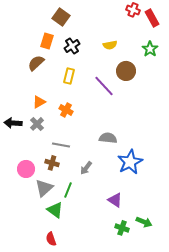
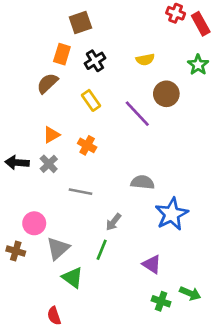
brown square: (61, 17) -> (80, 22), turned 36
yellow rectangle: (69, 76) -> (91, 100), turned -49
brown cross: (52, 163) -> (16, 251), moved
green line: (68, 190) -> (102, 250), moved
red semicircle: (51, 239) -> (54, 316), moved

